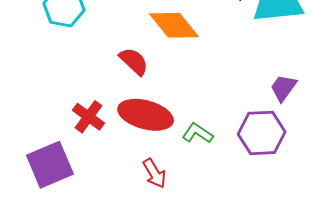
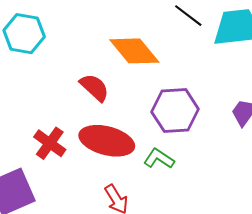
purple hexagon: (262, 133) -> (175, 111), moved

